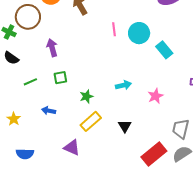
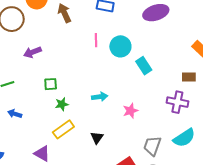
purple arrow: (52, 48) -> (33, 52), turned -102
green square: (60, 78) -> (51, 84), moved
blue arrow: (49, 111) -> (15, 114), moved

